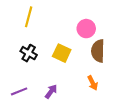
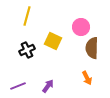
black cross: (29, 53) -> (27, 50), turned 35
yellow square: (62, 53) -> (53, 41), moved

